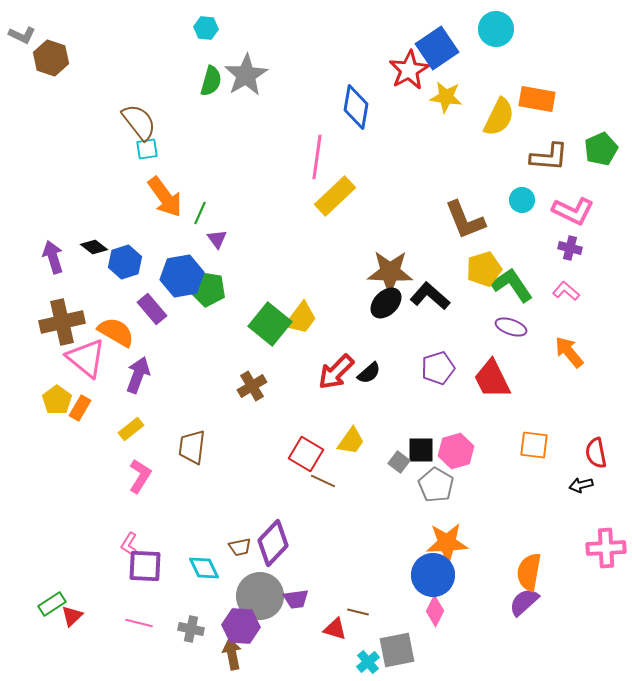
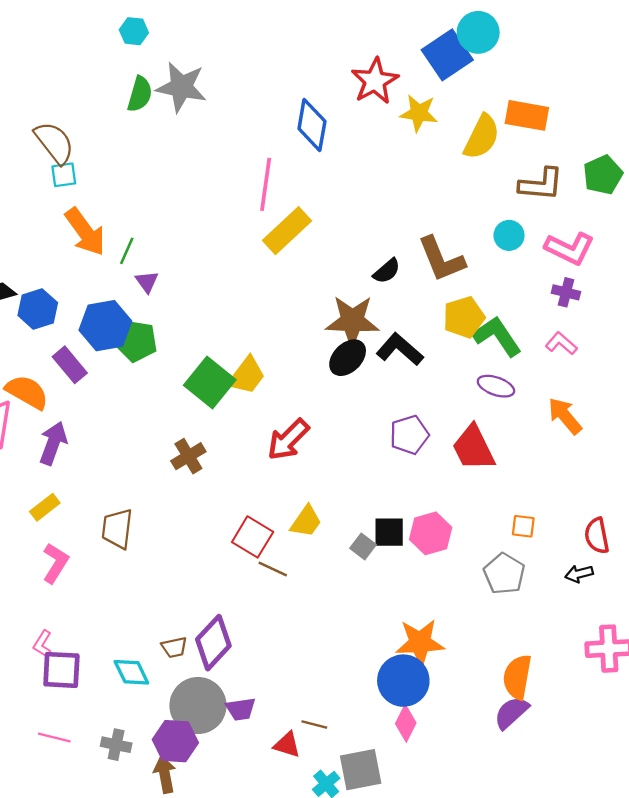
blue square: (437, 48) -> (447, 55), moved
gray star: (246, 75) -> (181, 87), turned -30
black semicircle: (369, 373) -> (387, 271), moved
orange square: (534, 445) -> (523, 526), size x0.7
gray pentagon: (436, 485) -> (504, 574), moved

